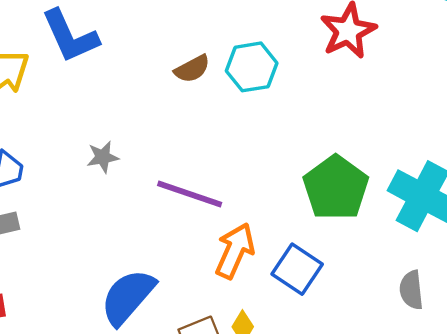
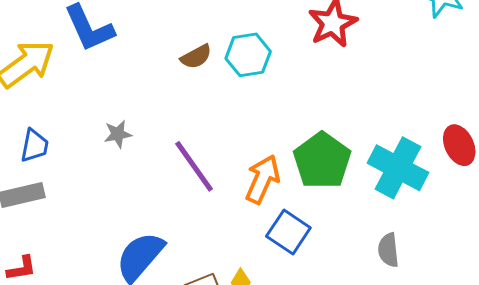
purple line: (190, 194) -> (194, 166), turned 36
orange arrow: (235, 251) -> (262, 179), moved

